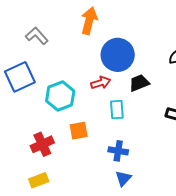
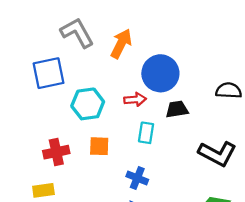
orange arrow: (89, 21) -> (121, 44), moved
gray L-shape: (37, 36) -> (77, 33), size x1.4

